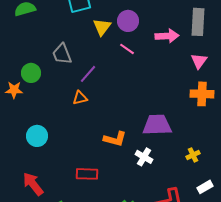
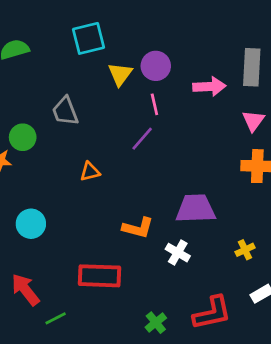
pink line: (127, 49) -> (154, 104), turned 42
purple line: (88, 74) -> (142, 139), moved
red rectangle: (87, 174) -> (100, 276), size x1.4

